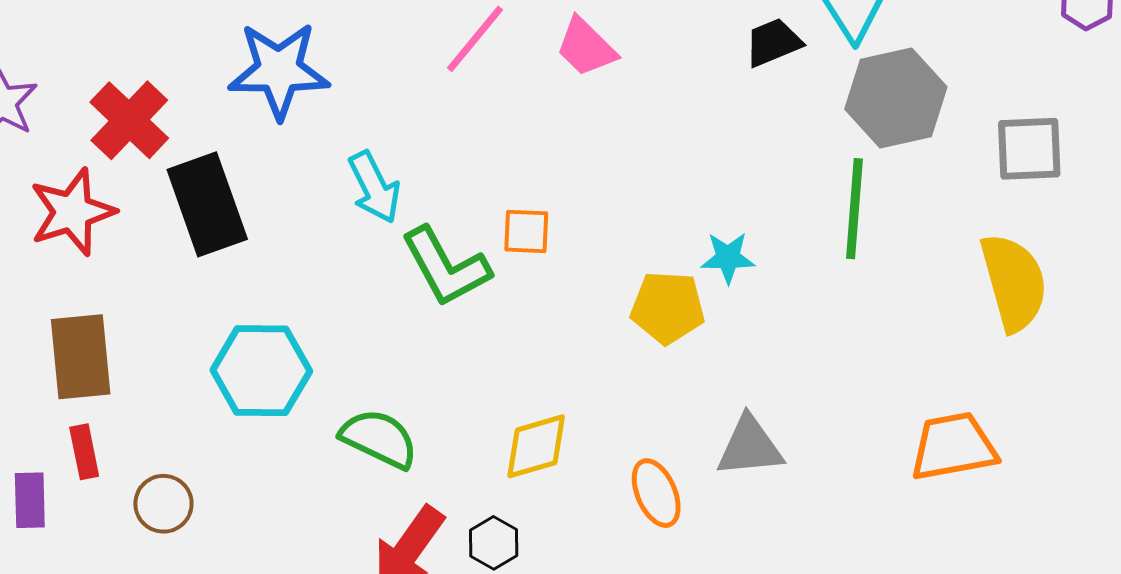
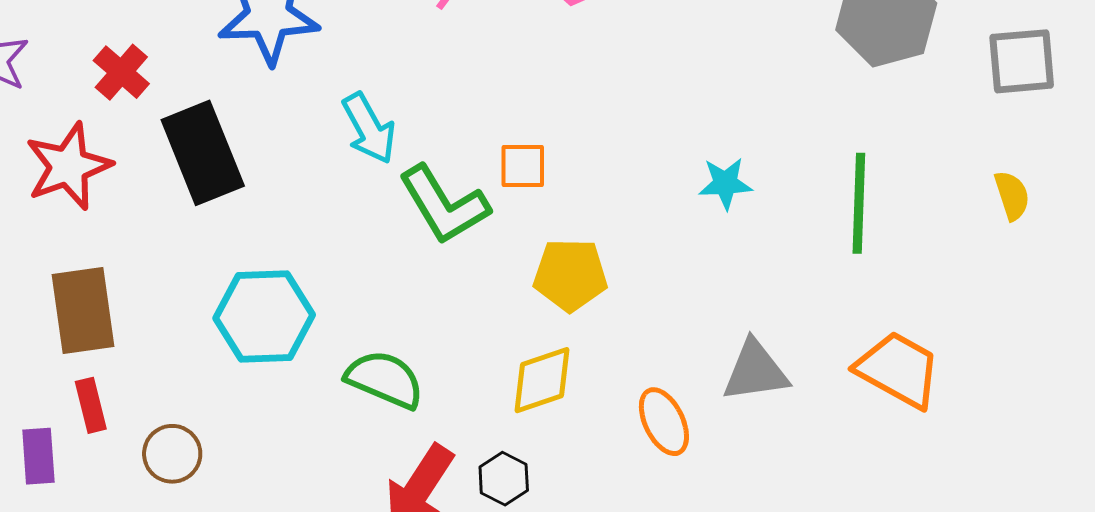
red cross: (129, 120) -> (121, 72), size x0.7
green line: (854, 209) -> (859, 203), moved
yellow semicircle: (1014, 282) -> (1012, 196), size x0.5
yellow pentagon: (668, 308) -> (570, 275), moved
orange trapezoid: (953, 447) -> (898, 370), moved, turned 42

